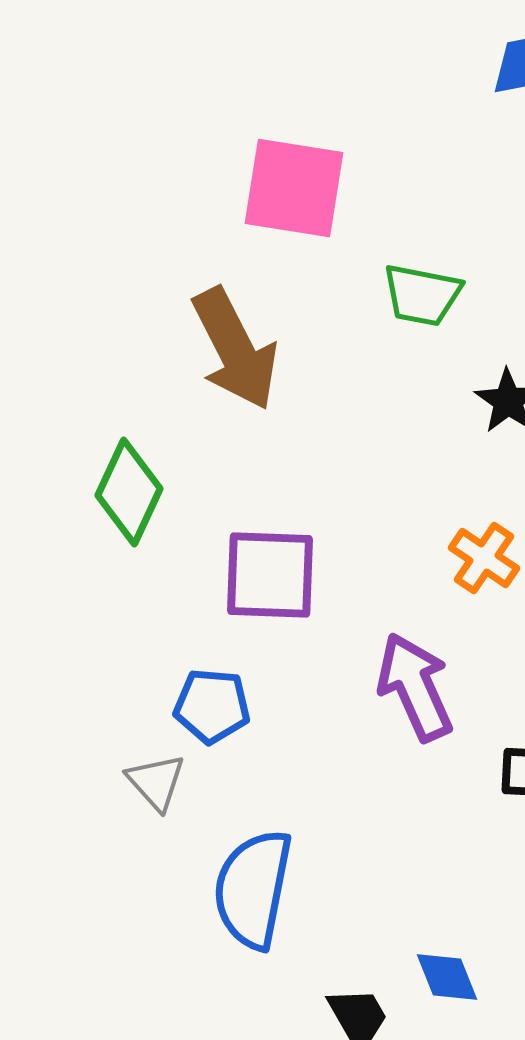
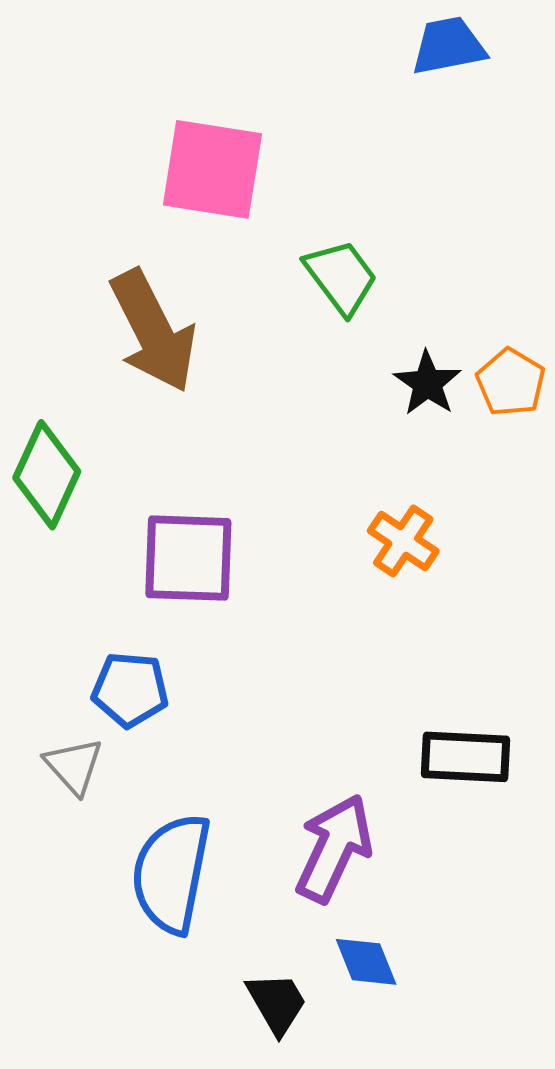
green trapezoid: (422, 295) -> (341, 277), turned -138
purple arrow: (415, 687) -> (334, 848), moved, turned 49

